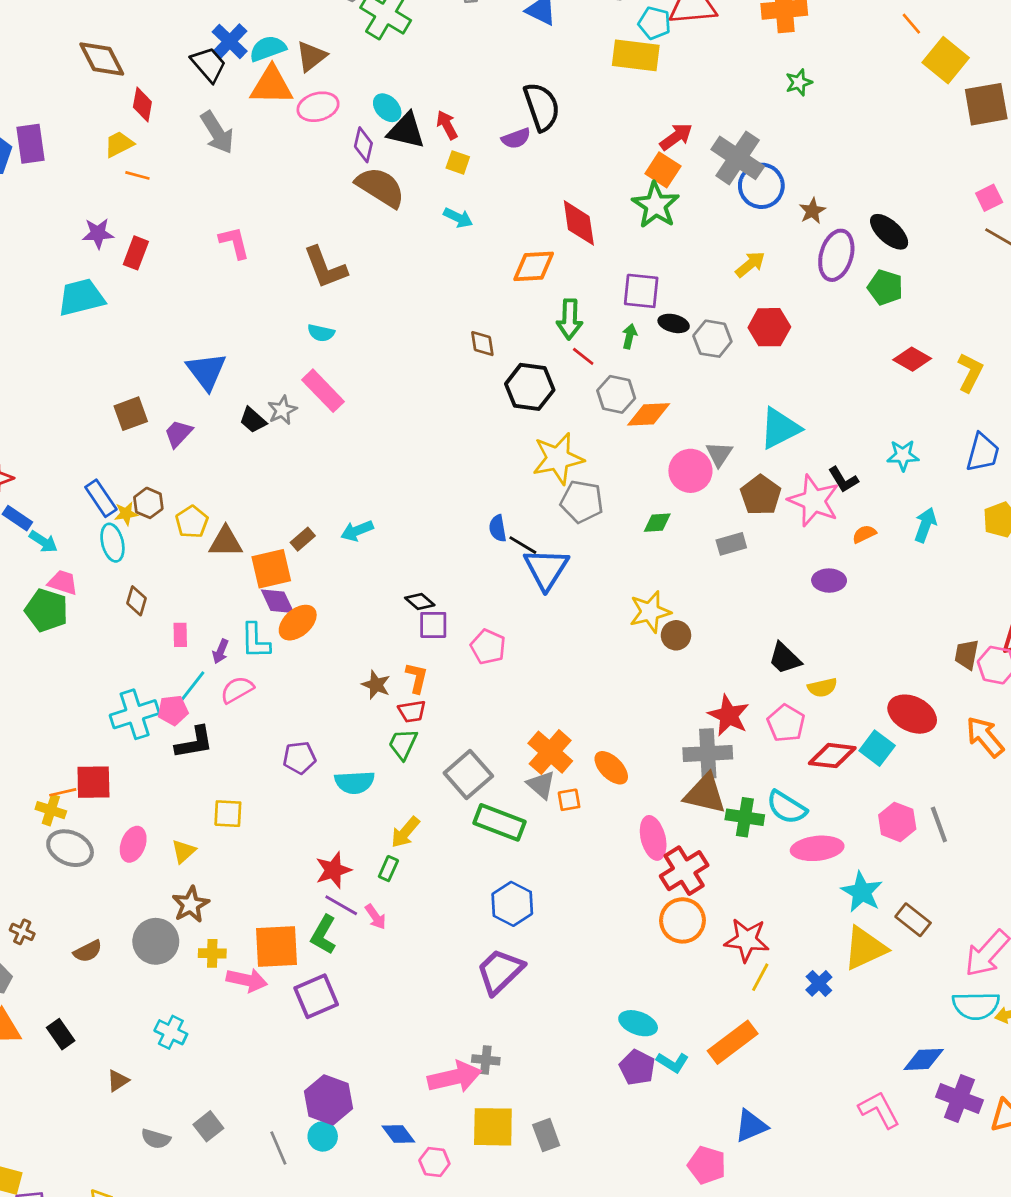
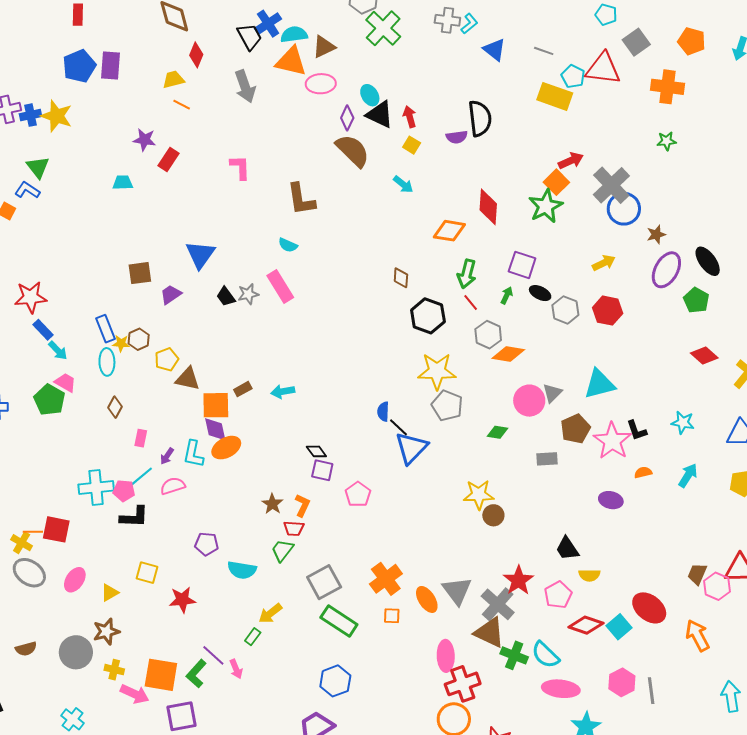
cyan trapezoid: (81, 297) -> (123, 183), size x0.6
gray cross: (708, 753) -> (498, 604), turned 32
gray triangle: (541, 785) -> (457, 591), moved, size x1.4
red star: (333, 870) -> (182, 600), moved

